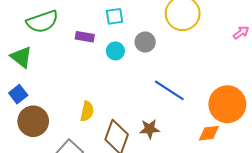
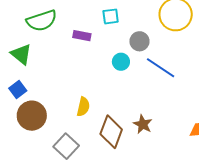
cyan circle: (115, 51) -> (121, 62), moved
blue line: (169, 90) -> (161, 68), moved
brown star: (150, 129) -> (143, 124), turned 30

